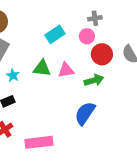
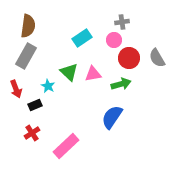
green triangle: (42, 68) -> (69, 72), turned 36
cyan star: (13, 75) -> (48, 86), moved
pink rectangle: (39, 142) -> (66, 146), turned -36

